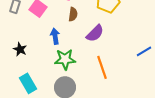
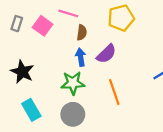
blue arrow: (55, 36) -> (81, 57), moved
black star: (20, 49) -> (22, 72), size x1.5

